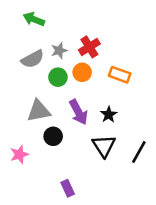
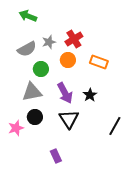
green circle: (58, 77) -> (41, 69), moved
black circle: (53, 136) -> (35, 117), moved
black triangle: (104, 146) -> (69, 119), moved

